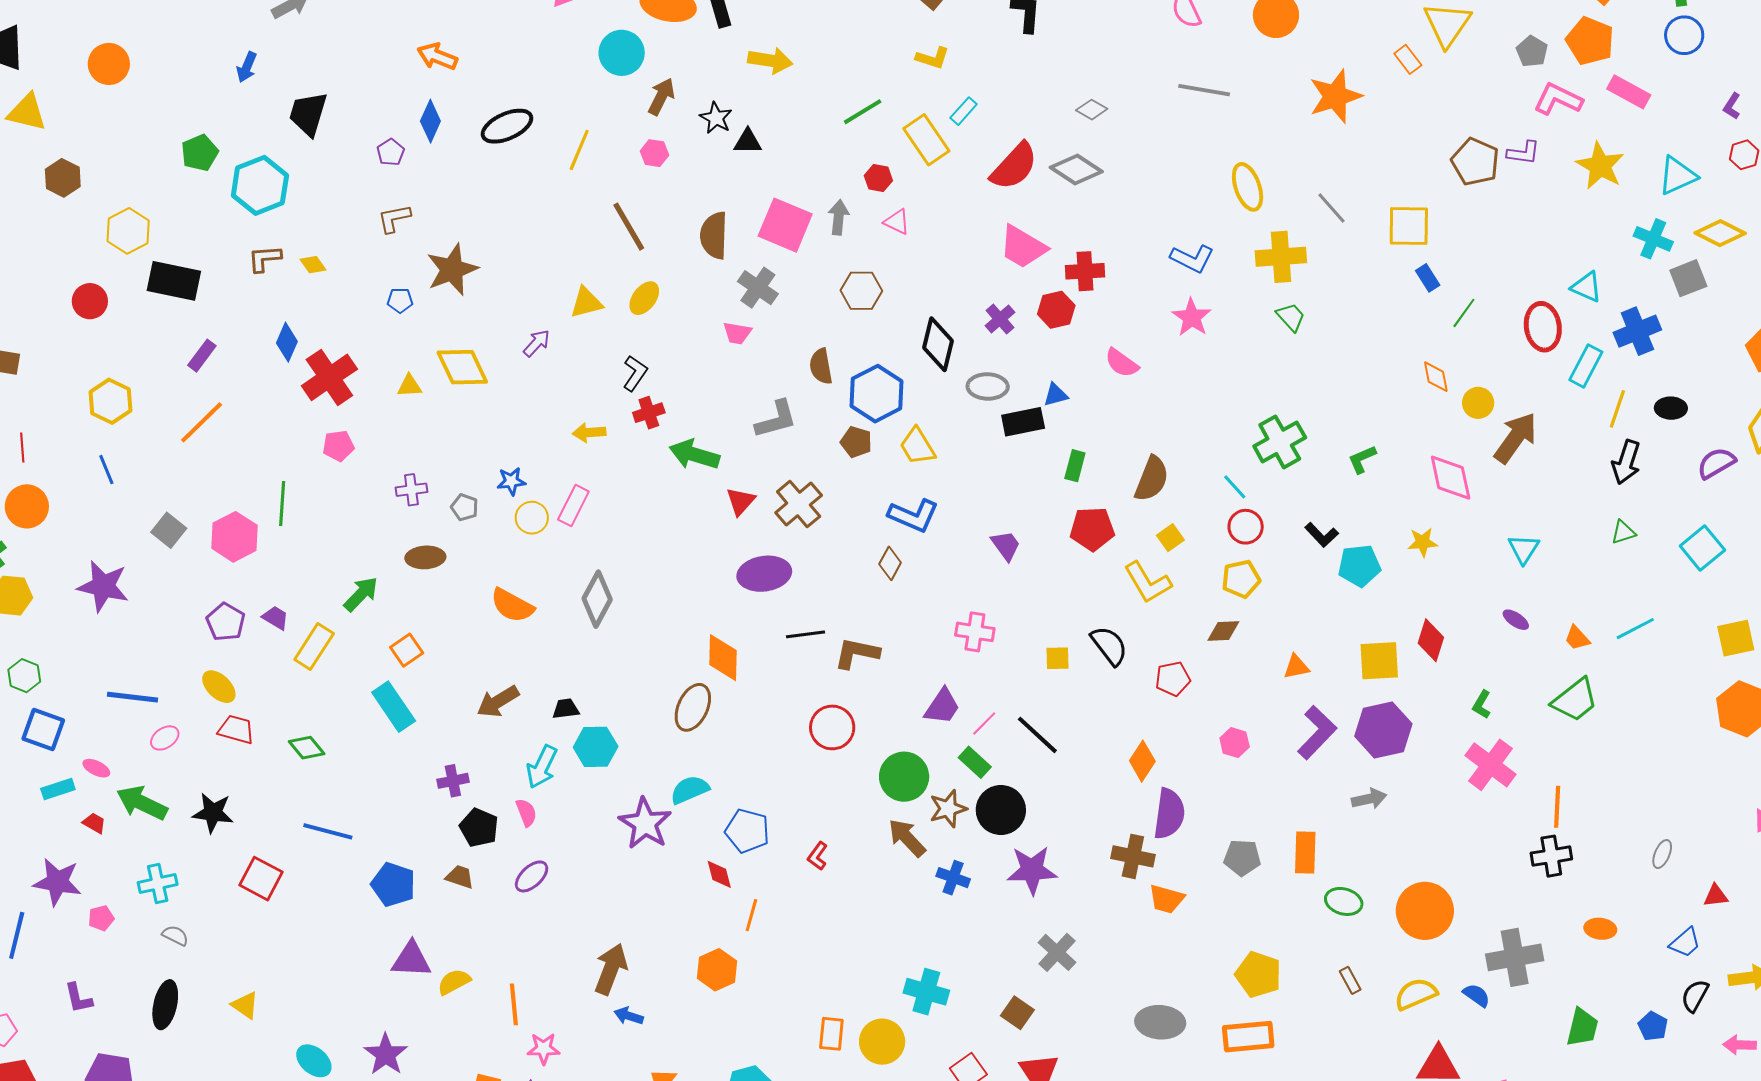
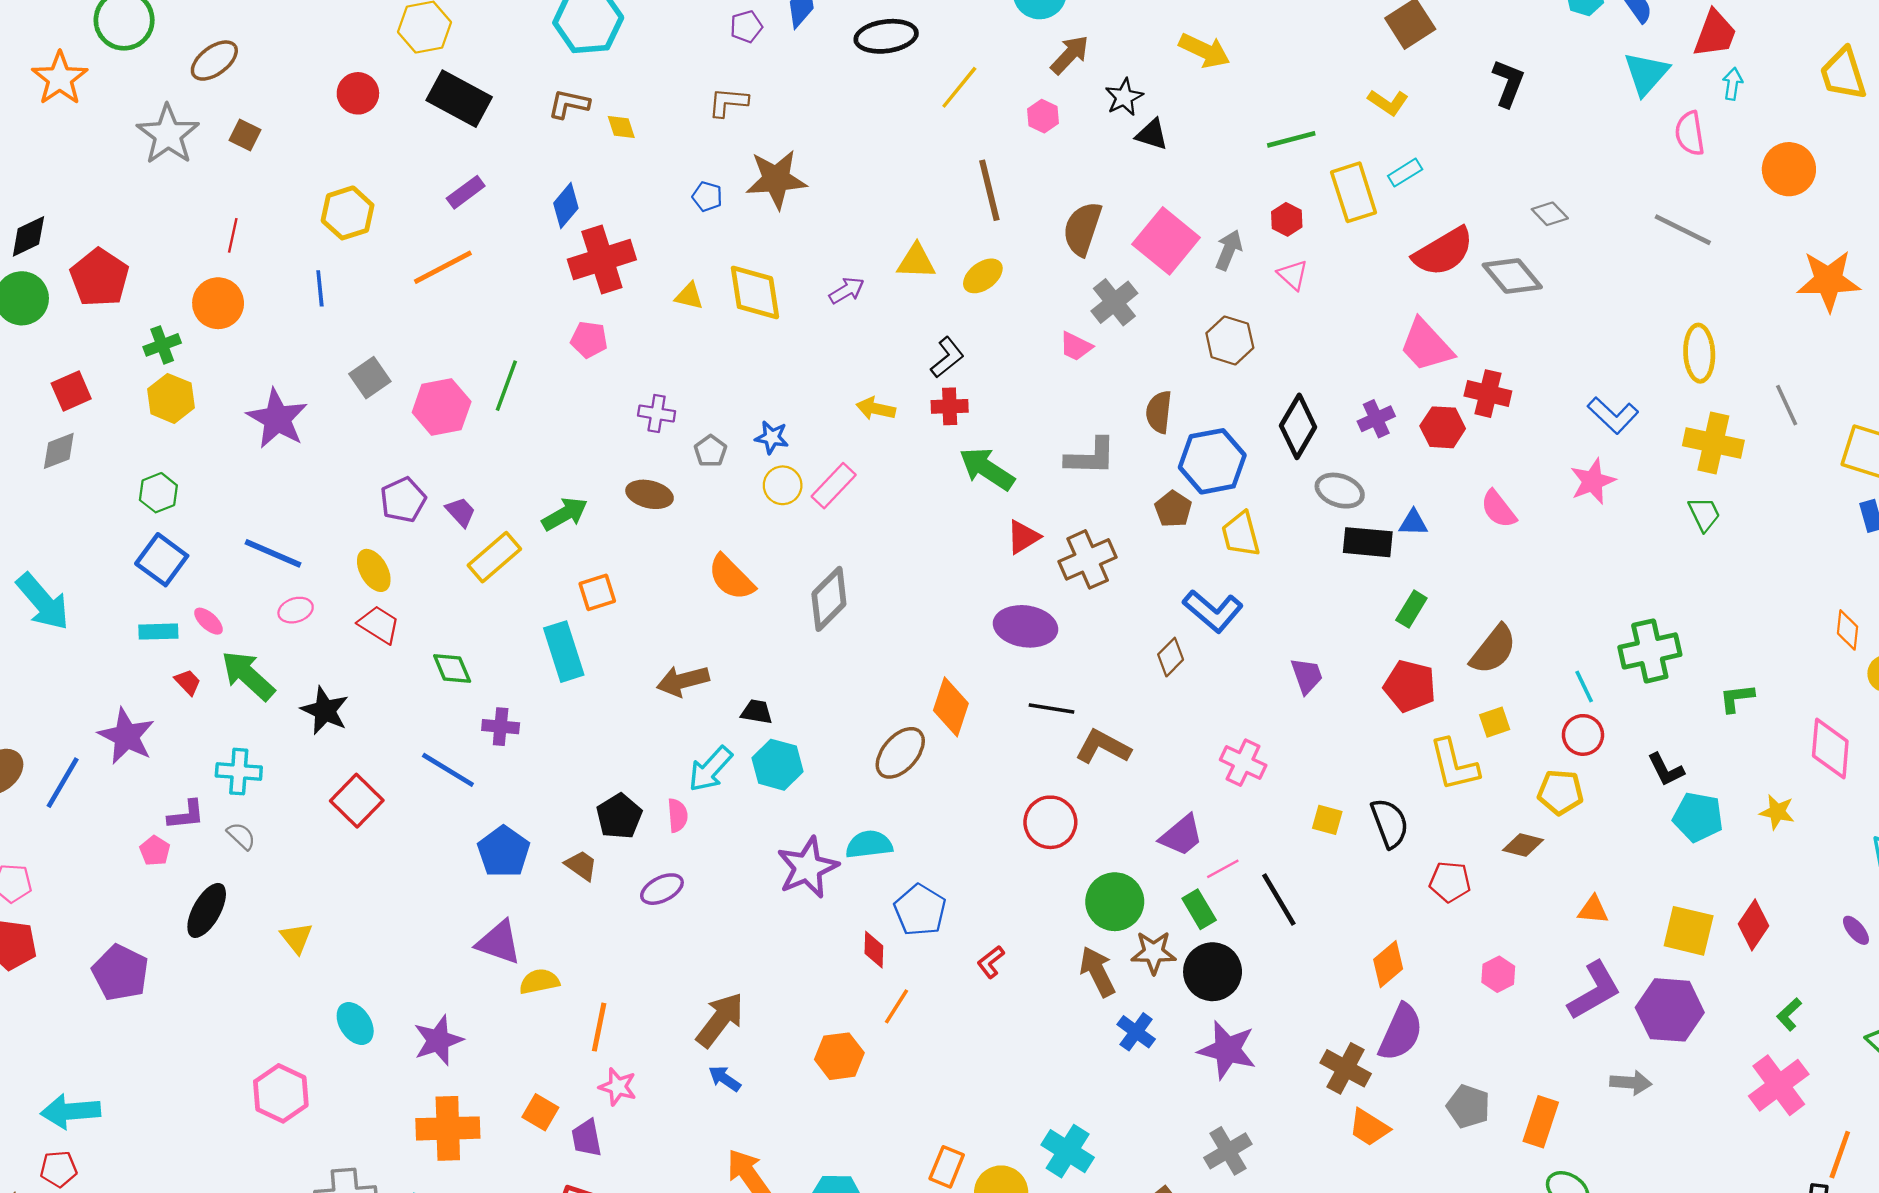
purple cross: (453, 781) -> (501, 727), moved
pink pentagon: (101, 918) -> (155, 851), moved, turned 30
purple L-shape: (78, 998) -> (186, 815), moved, turned -100

